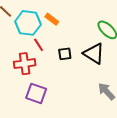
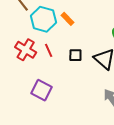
red line: (39, 45) -> (49, 50), moved
red cross: (25, 64) -> (26, 50), moved, turned 30

